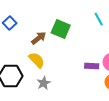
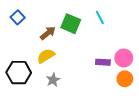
cyan line: (99, 19) -> (100, 17), moved
yellow semicircle: (37, 60) -> (46, 56), turned -78

